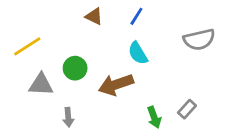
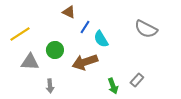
blue line: (136, 16) -> (85, 27), moved
gray semicircle: (199, 40) -> (146, 29), turned 40

